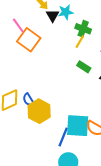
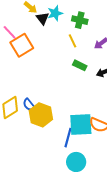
green cross: (83, 29) -> (80, 20), moved
orange square: (29, 40) -> (22, 45), turned 30
yellow line: (80, 42) -> (73, 41), turned -48

